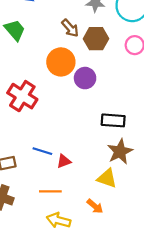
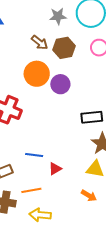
red triangle: (64, 161) -> (55, 169), moved
orange line: (50, 191) -> (31, 190), moved
yellow arrow: (59, 220) -> (40, 215), moved

